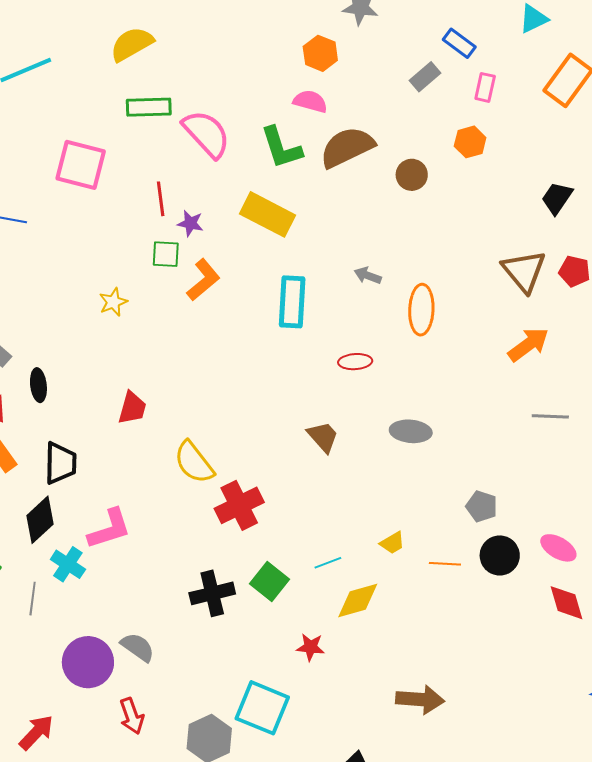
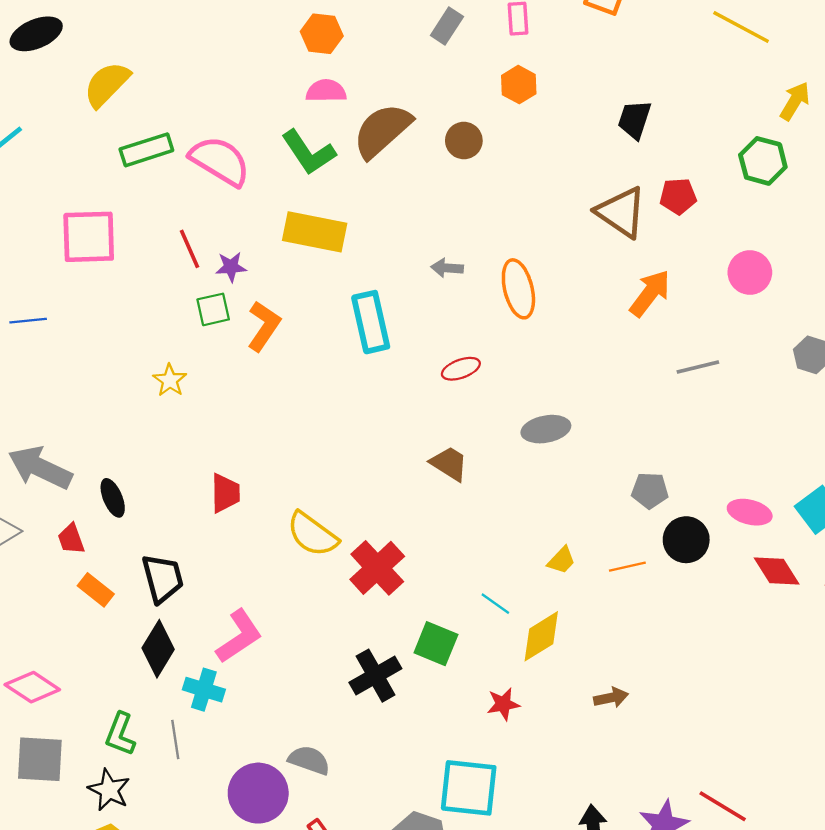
cyan line: (328, 563) -> (495, 604), turned 72
brown arrow: (420, 700) -> (611, 698), moved, size x0.6

